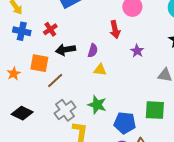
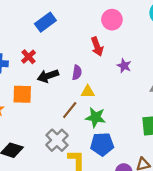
brown line: (55, 80) -> (70, 110), moved
green star: (97, 105) -> (95, 117), moved
blue pentagon: (125, 123) -> (102, 144), moved

